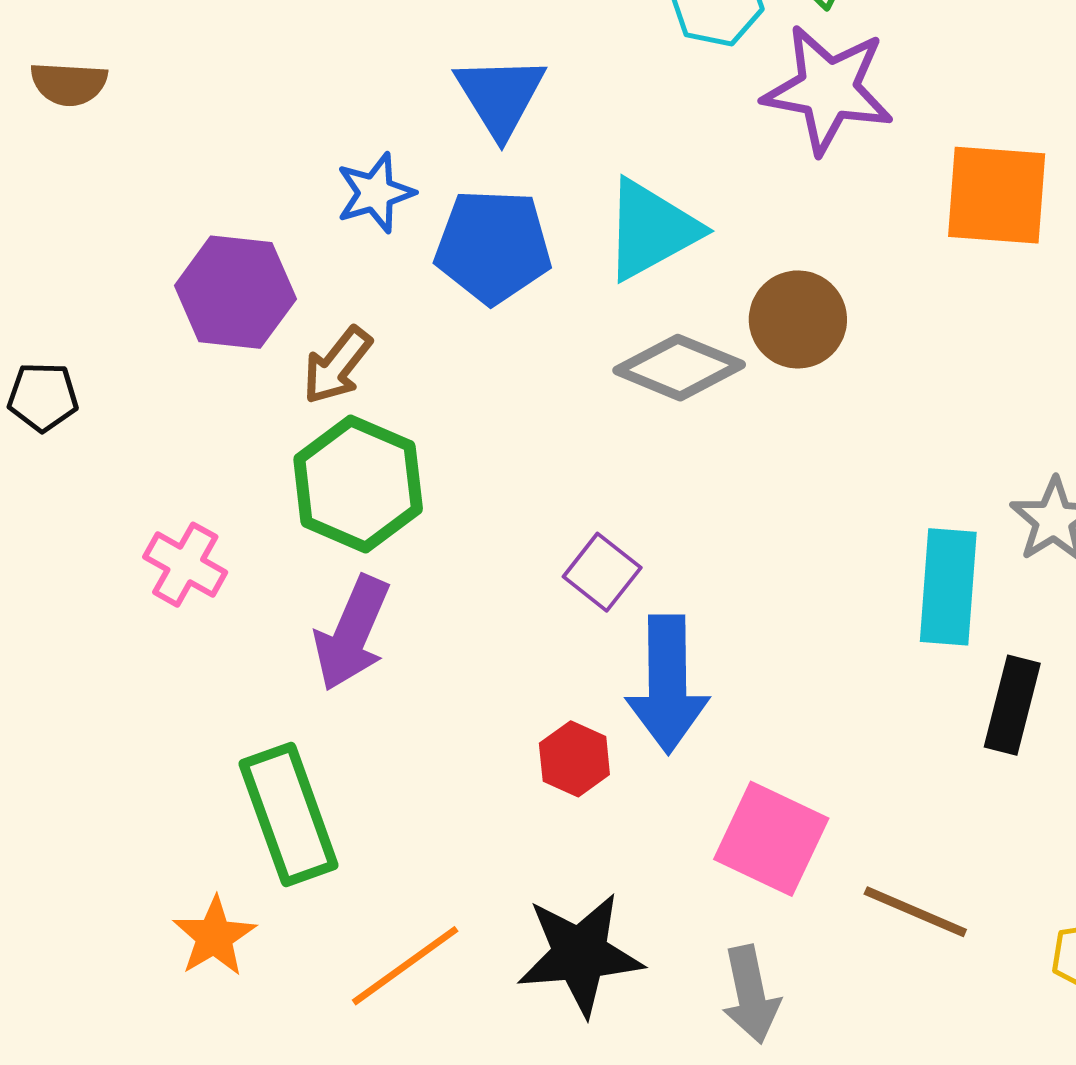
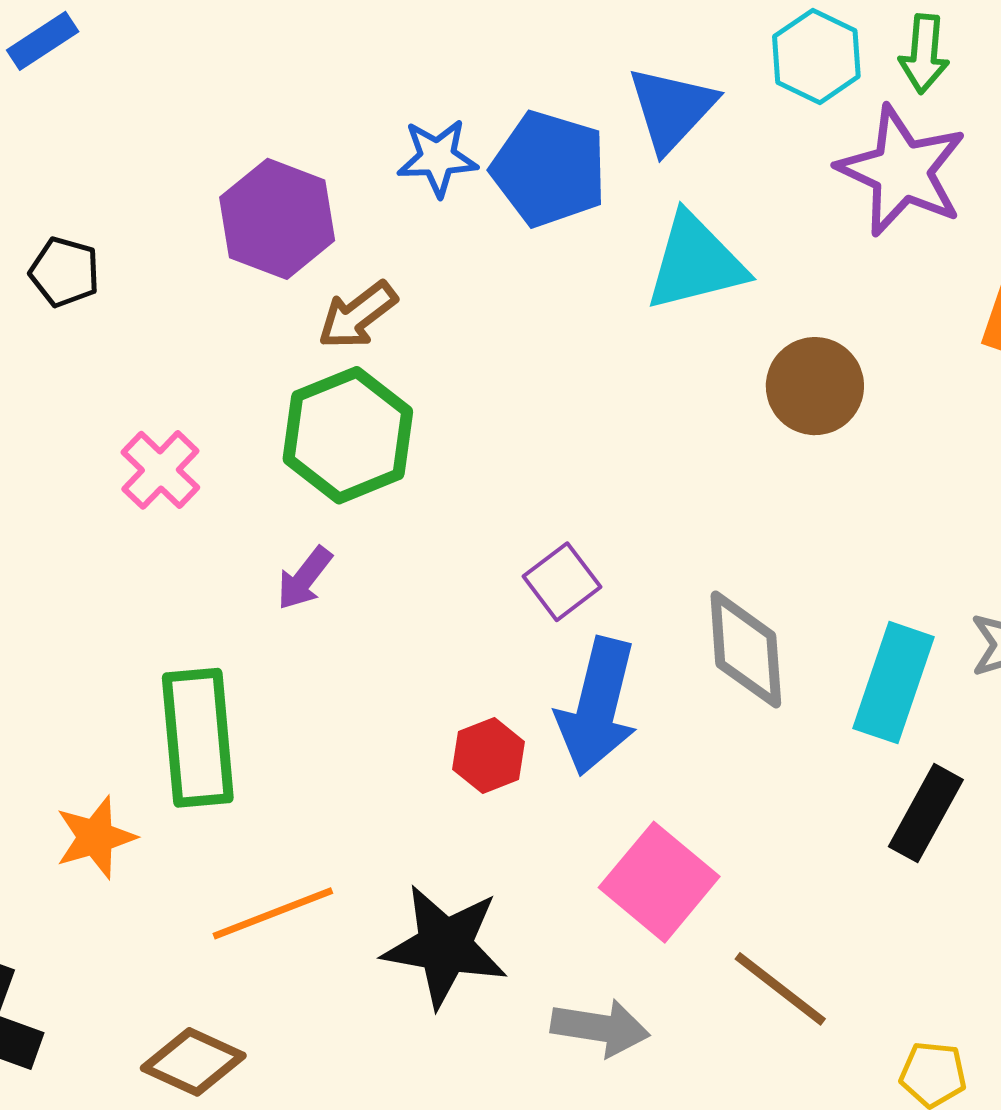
blue triangle: (500, 96) -> (672, 109), moved
blue pentagon: (493, 246) -> (549, 169), moved
gray diamond: (679, 368) -> (746, 650), moved, turned 49
purple arrow: (352, 633) -> (305, 578), size x0.6
gray arrow: (751, 995) -> (600, 1028), turned -84

